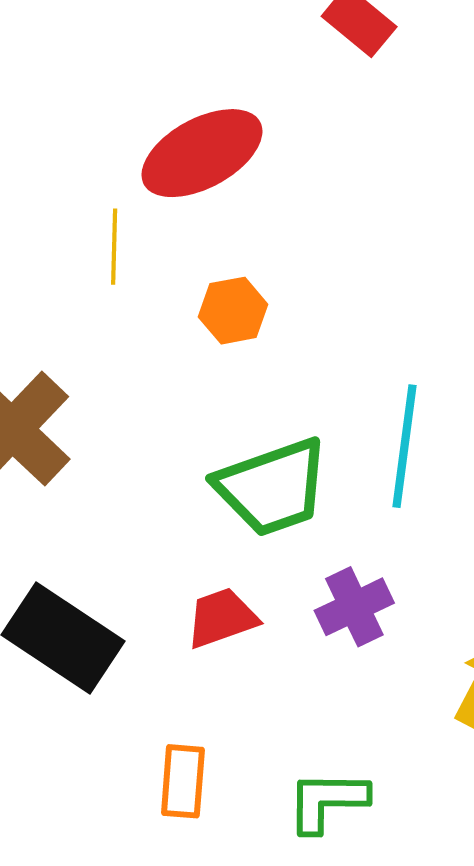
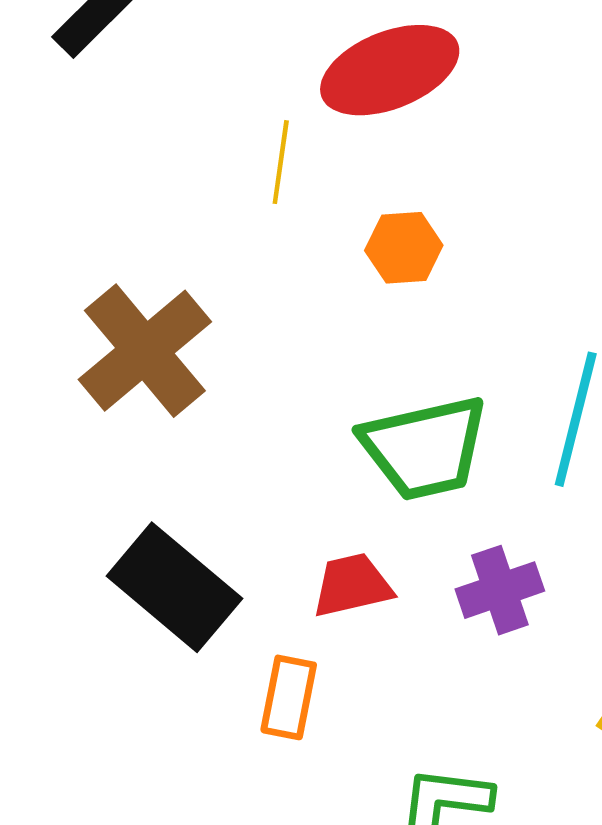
orange rectangle: (183, 781) -> (289, 697), moved

